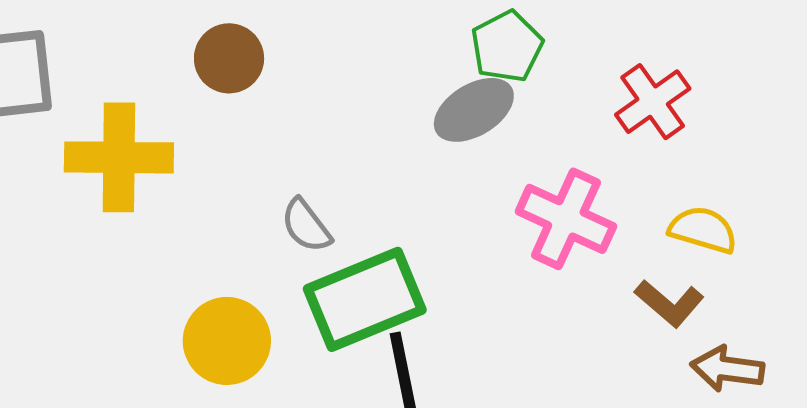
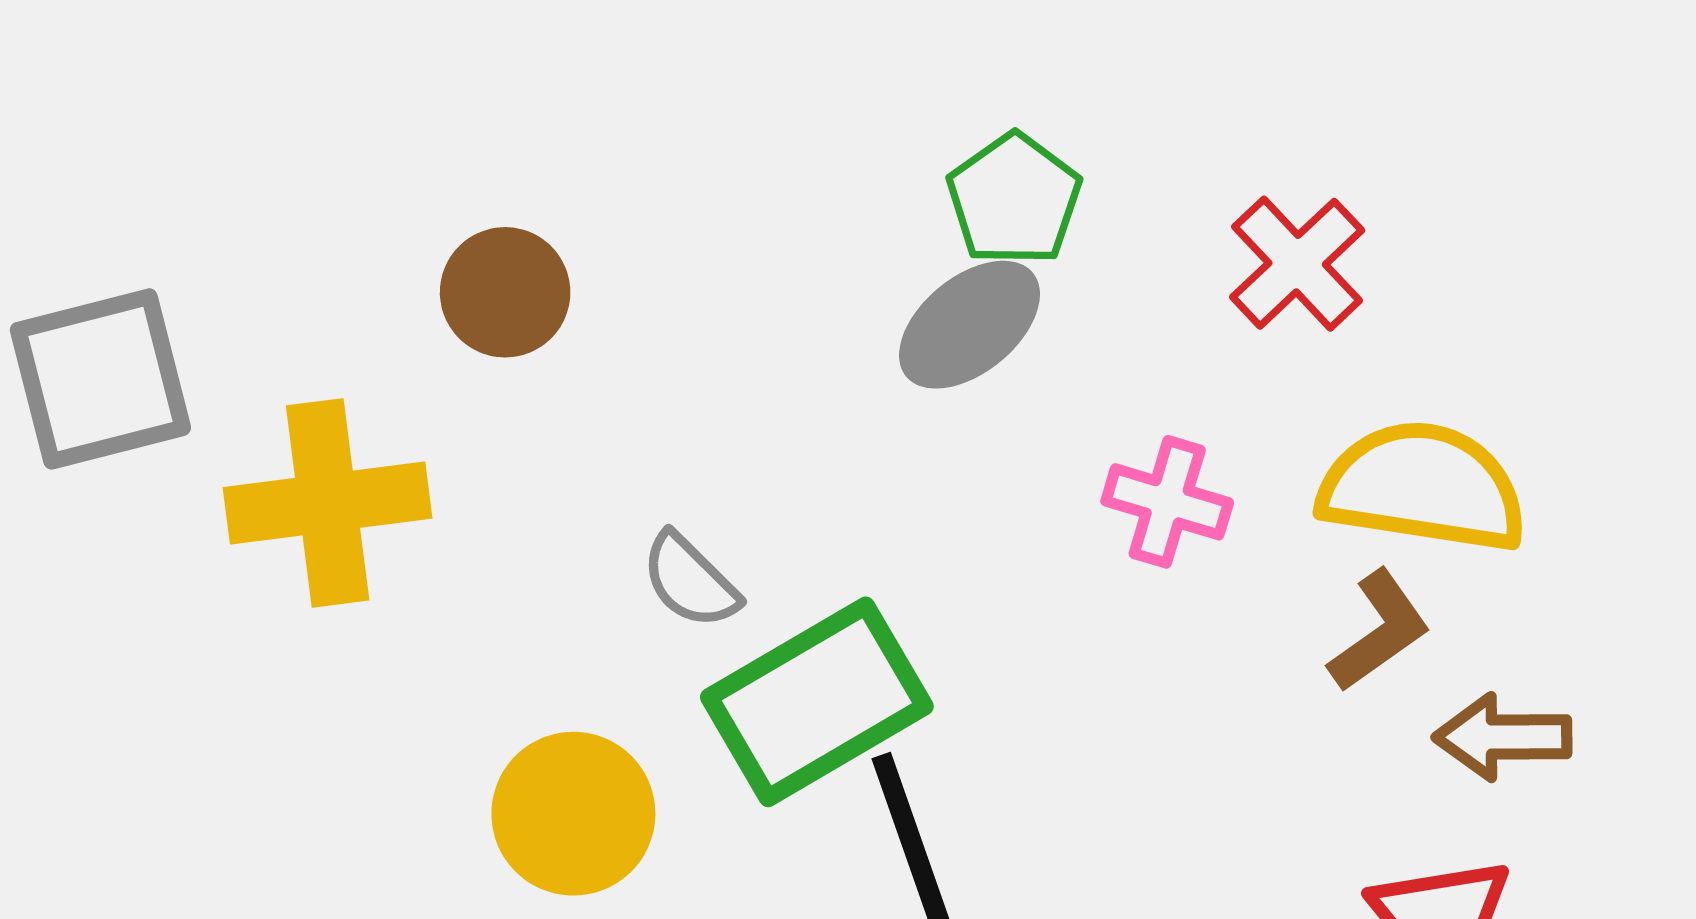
pink cross: (566, 219) -> (1167, 502), size x0.7
yellow semicircle: (703, 230) -> (1423, 487), size x1.6
brown L-shape: (669, 303) -> (1379, 631), turned -68

